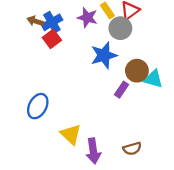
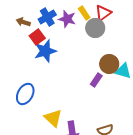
blue cross: (52, 22) -> (47, 17), moved
blue star: (104, 55) -> (45, 51), moved

